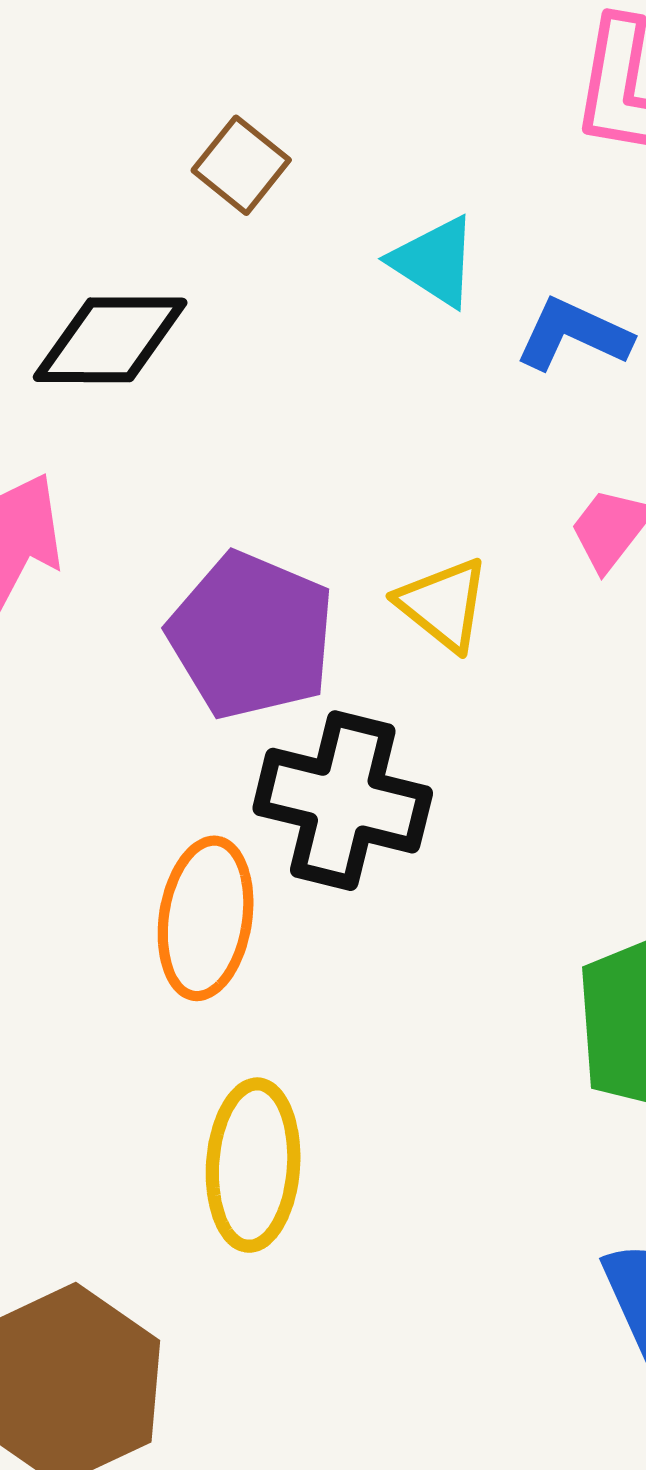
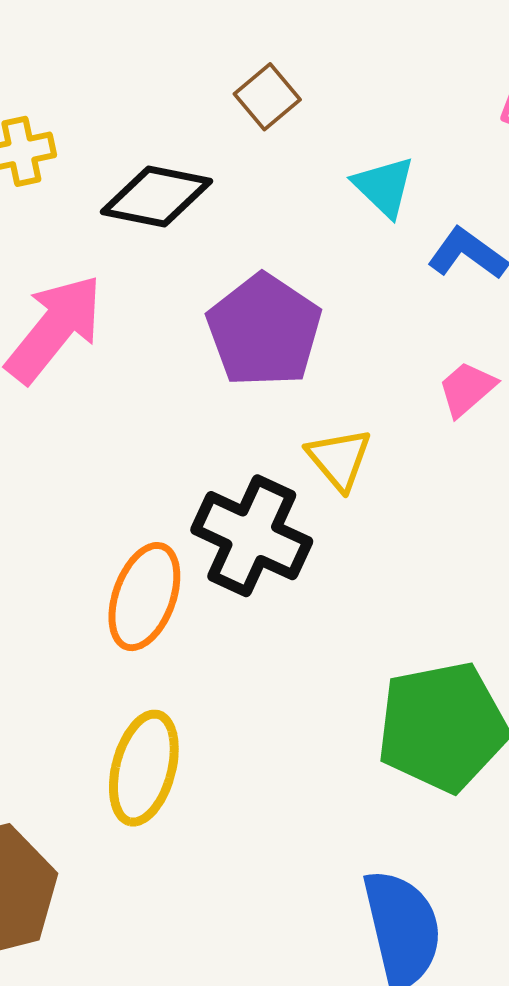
yellow triangle: (443, 604) -> (339, 459), moved
purple pentagon: (251, 636) -> (264, 330), moved

